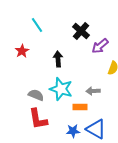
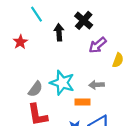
purple arrow: (100, 46) -> (98, 45), moved
black arrow: (58, 59) -> (59, 32), moved
gray semicircle: (36, 95) -> (35, 89), turned 105

